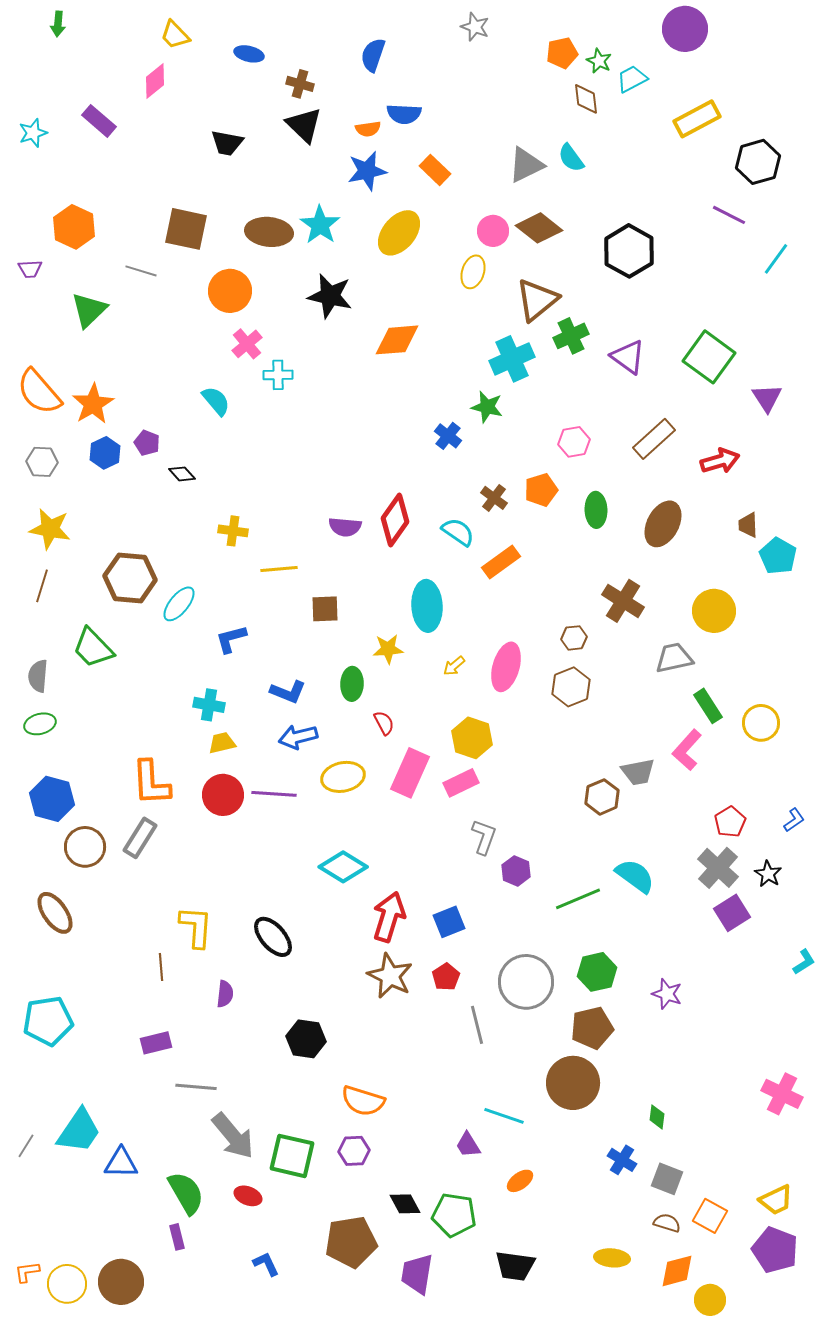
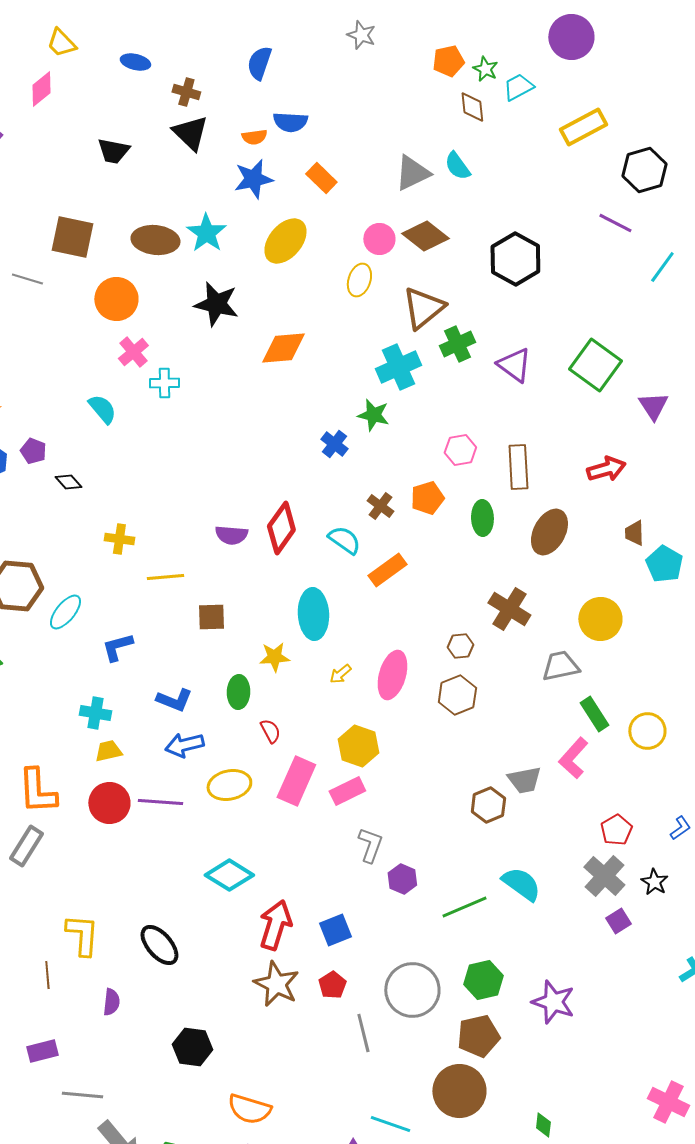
brown rectangle: (654, 439) -> (518, 467), moved, turned -51
purple square: (732, 913) -> (618, 921), size x0.7
purple star: (667, 994) -> (553, 1002), size x1.4

